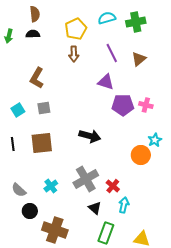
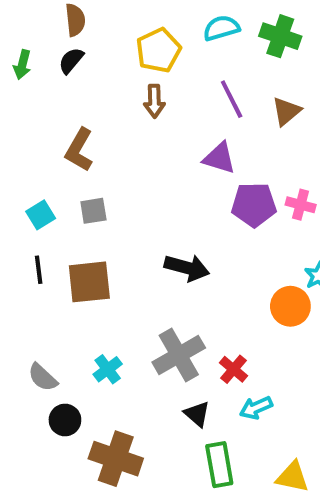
green cross: (136, 22) -> (280, 36), turned 30
black semicircle: (33, 34) -> (71, 61), turned -48
black line: (13, 144) -> (39, 270), moved
cyan arrow: (124, 205) -> (256, 408), turned -126
green rectangle: (106, 233) -> (219, 465), turned -30

